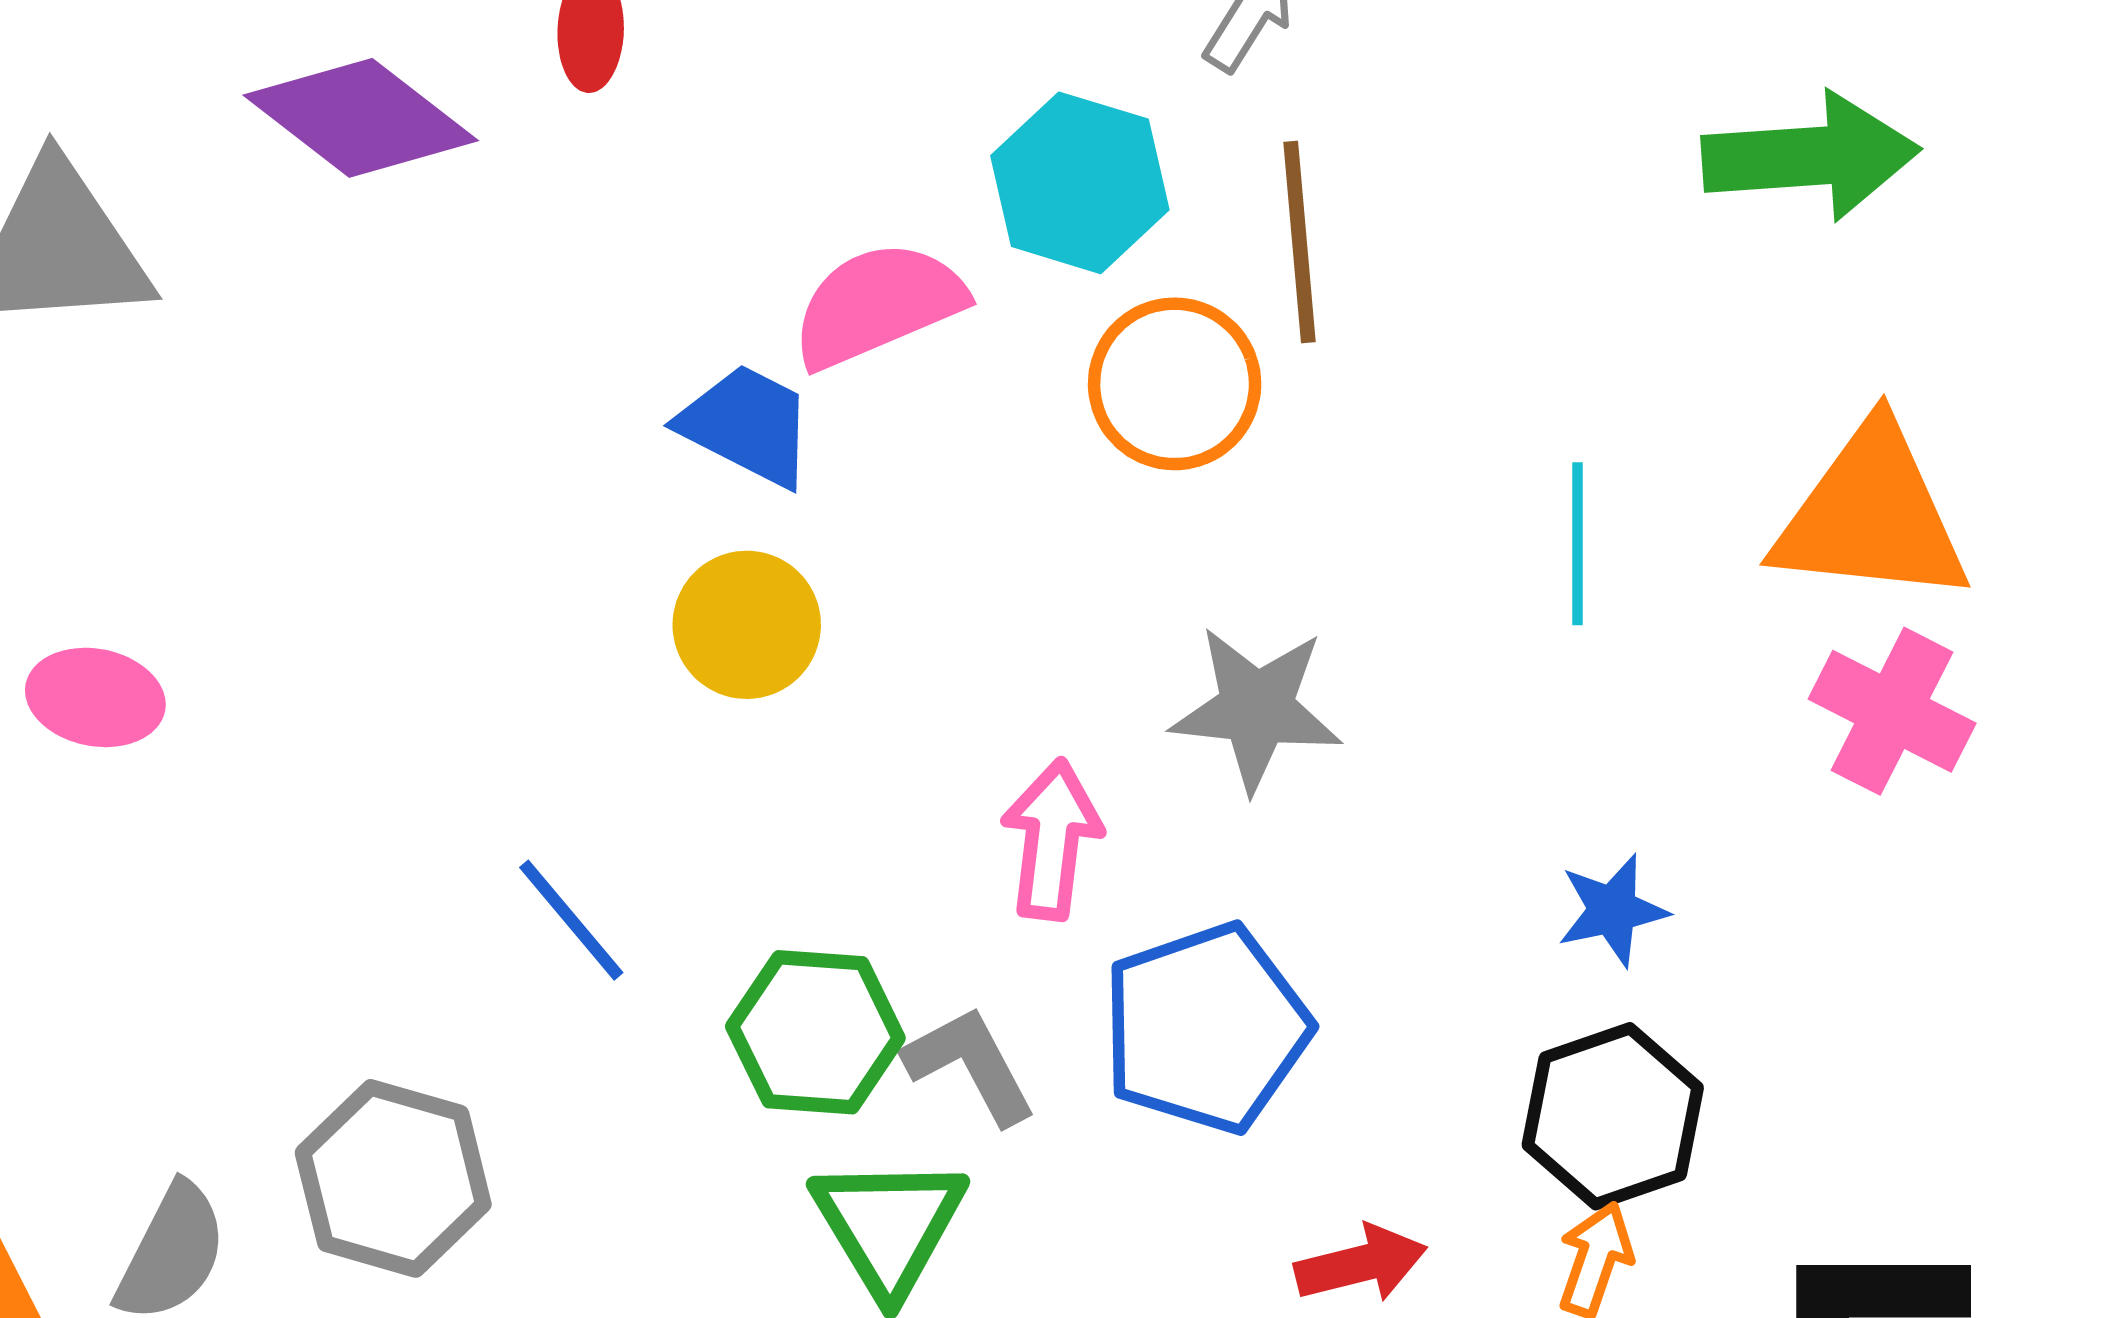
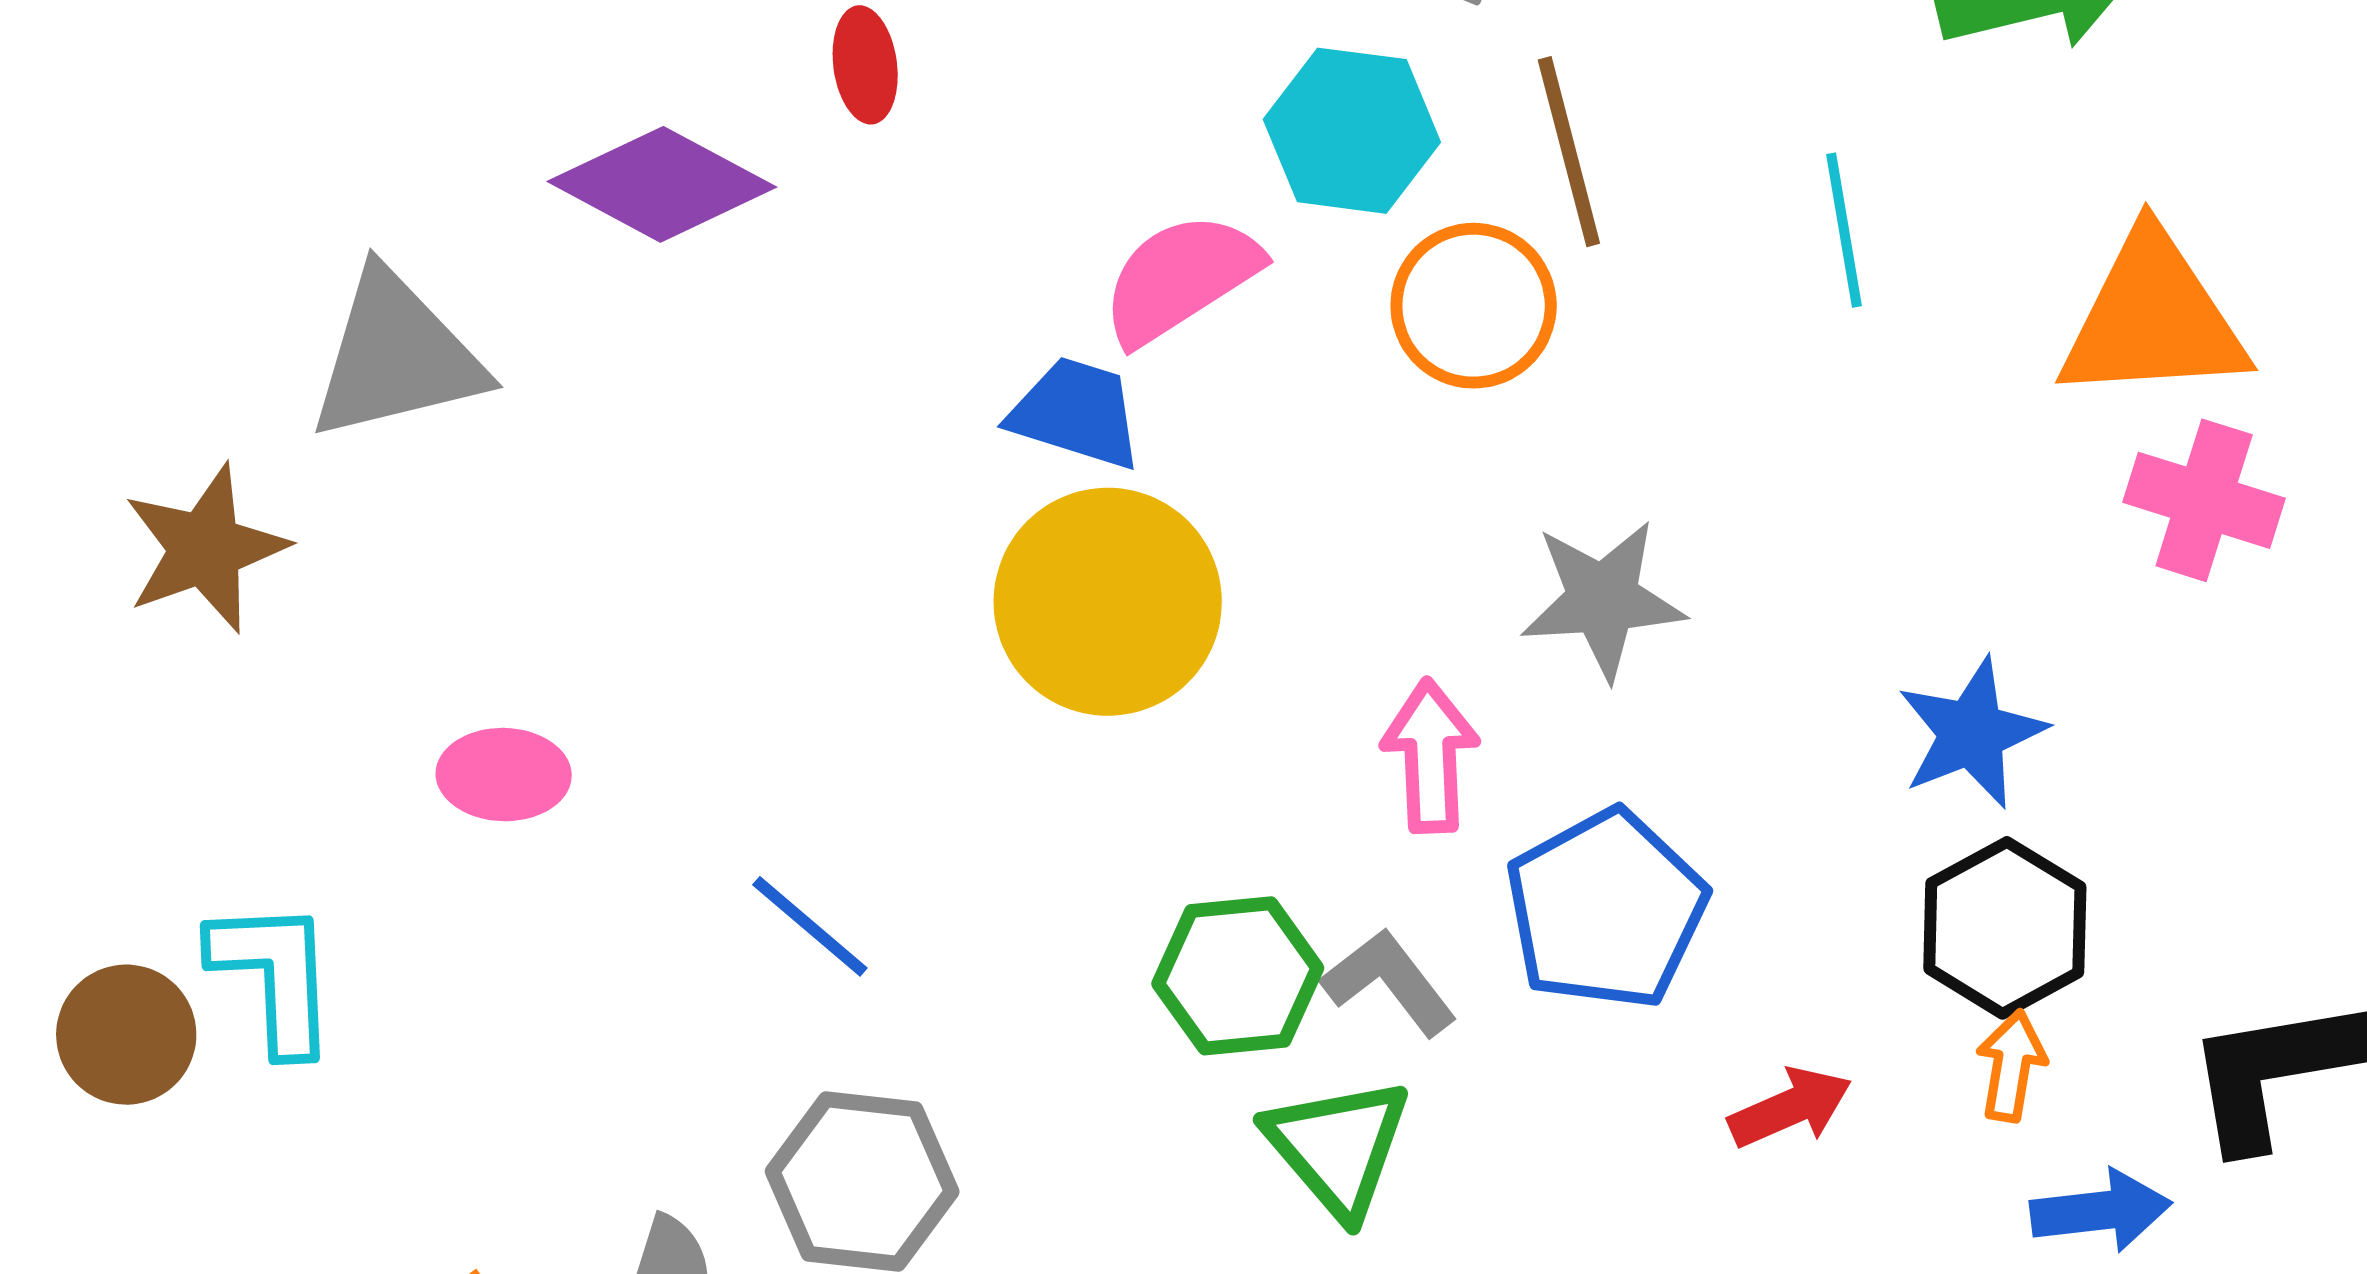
cyan line: (1577, 544) -> (1844, 230), moved
yellow circle: (747, 625) -> (1108, 602), size x1.6
blue star: (1613, 910) -> (1972, 733), size x1.4
blue line: (571, 920) -> (810, 926), moved

